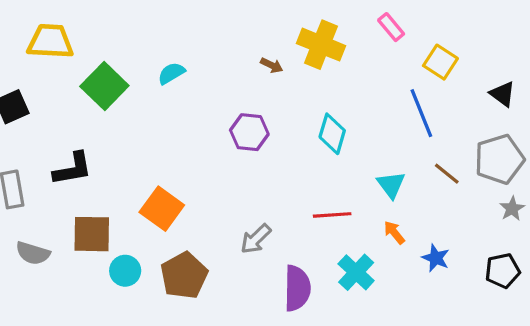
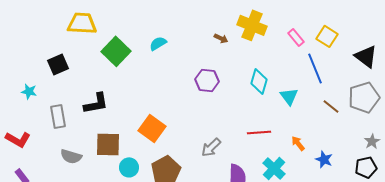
pink rectangle: (391, 27) -> (296, 37), moved
black triangle: (503, 94) -> (366, 56), size x1.4
cyan triangle: (391, 185) -> (289, 96), moved
gray star: (512, 209) -> (372, 141), moved

